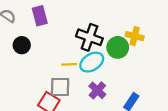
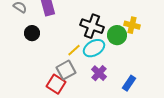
yellow line: (69, 64) -> (74, 50), turned -40
gray square: (60, 87) -> (66, 70), turned -30

